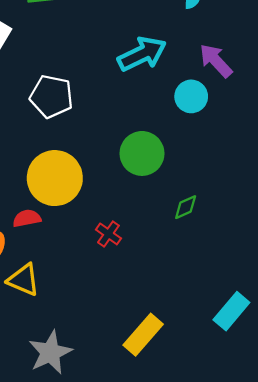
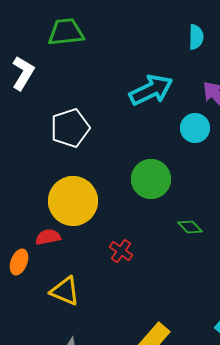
white pentagon: (51, 96) -> (70, 128), turned -30
green diamond: (186, 207) -> (190, 227), turned 70
yellow triangle: (23, 280) -> (65, 291), moved

